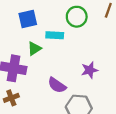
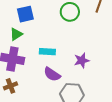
cyan rectangle: (55, 35) -> (47, 52), moved
green triangle: (34, 48) -> (16, 34), moved

